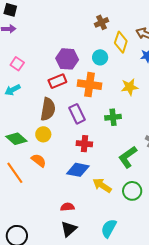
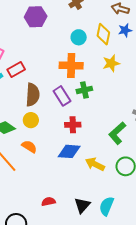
yellow diamond: (121, 42) -> (103, 34), moved
purple hexagon: (67, 59) -> (36, 17), moved
red rectangle: (57, 81) -> (16, 70), moved
green cross: (113, 117) -> (84, 90), moved
red semicircle: (67, 207) -> (48, 202), moved
black triangle: (69, 229) -> (82, 205), moved

